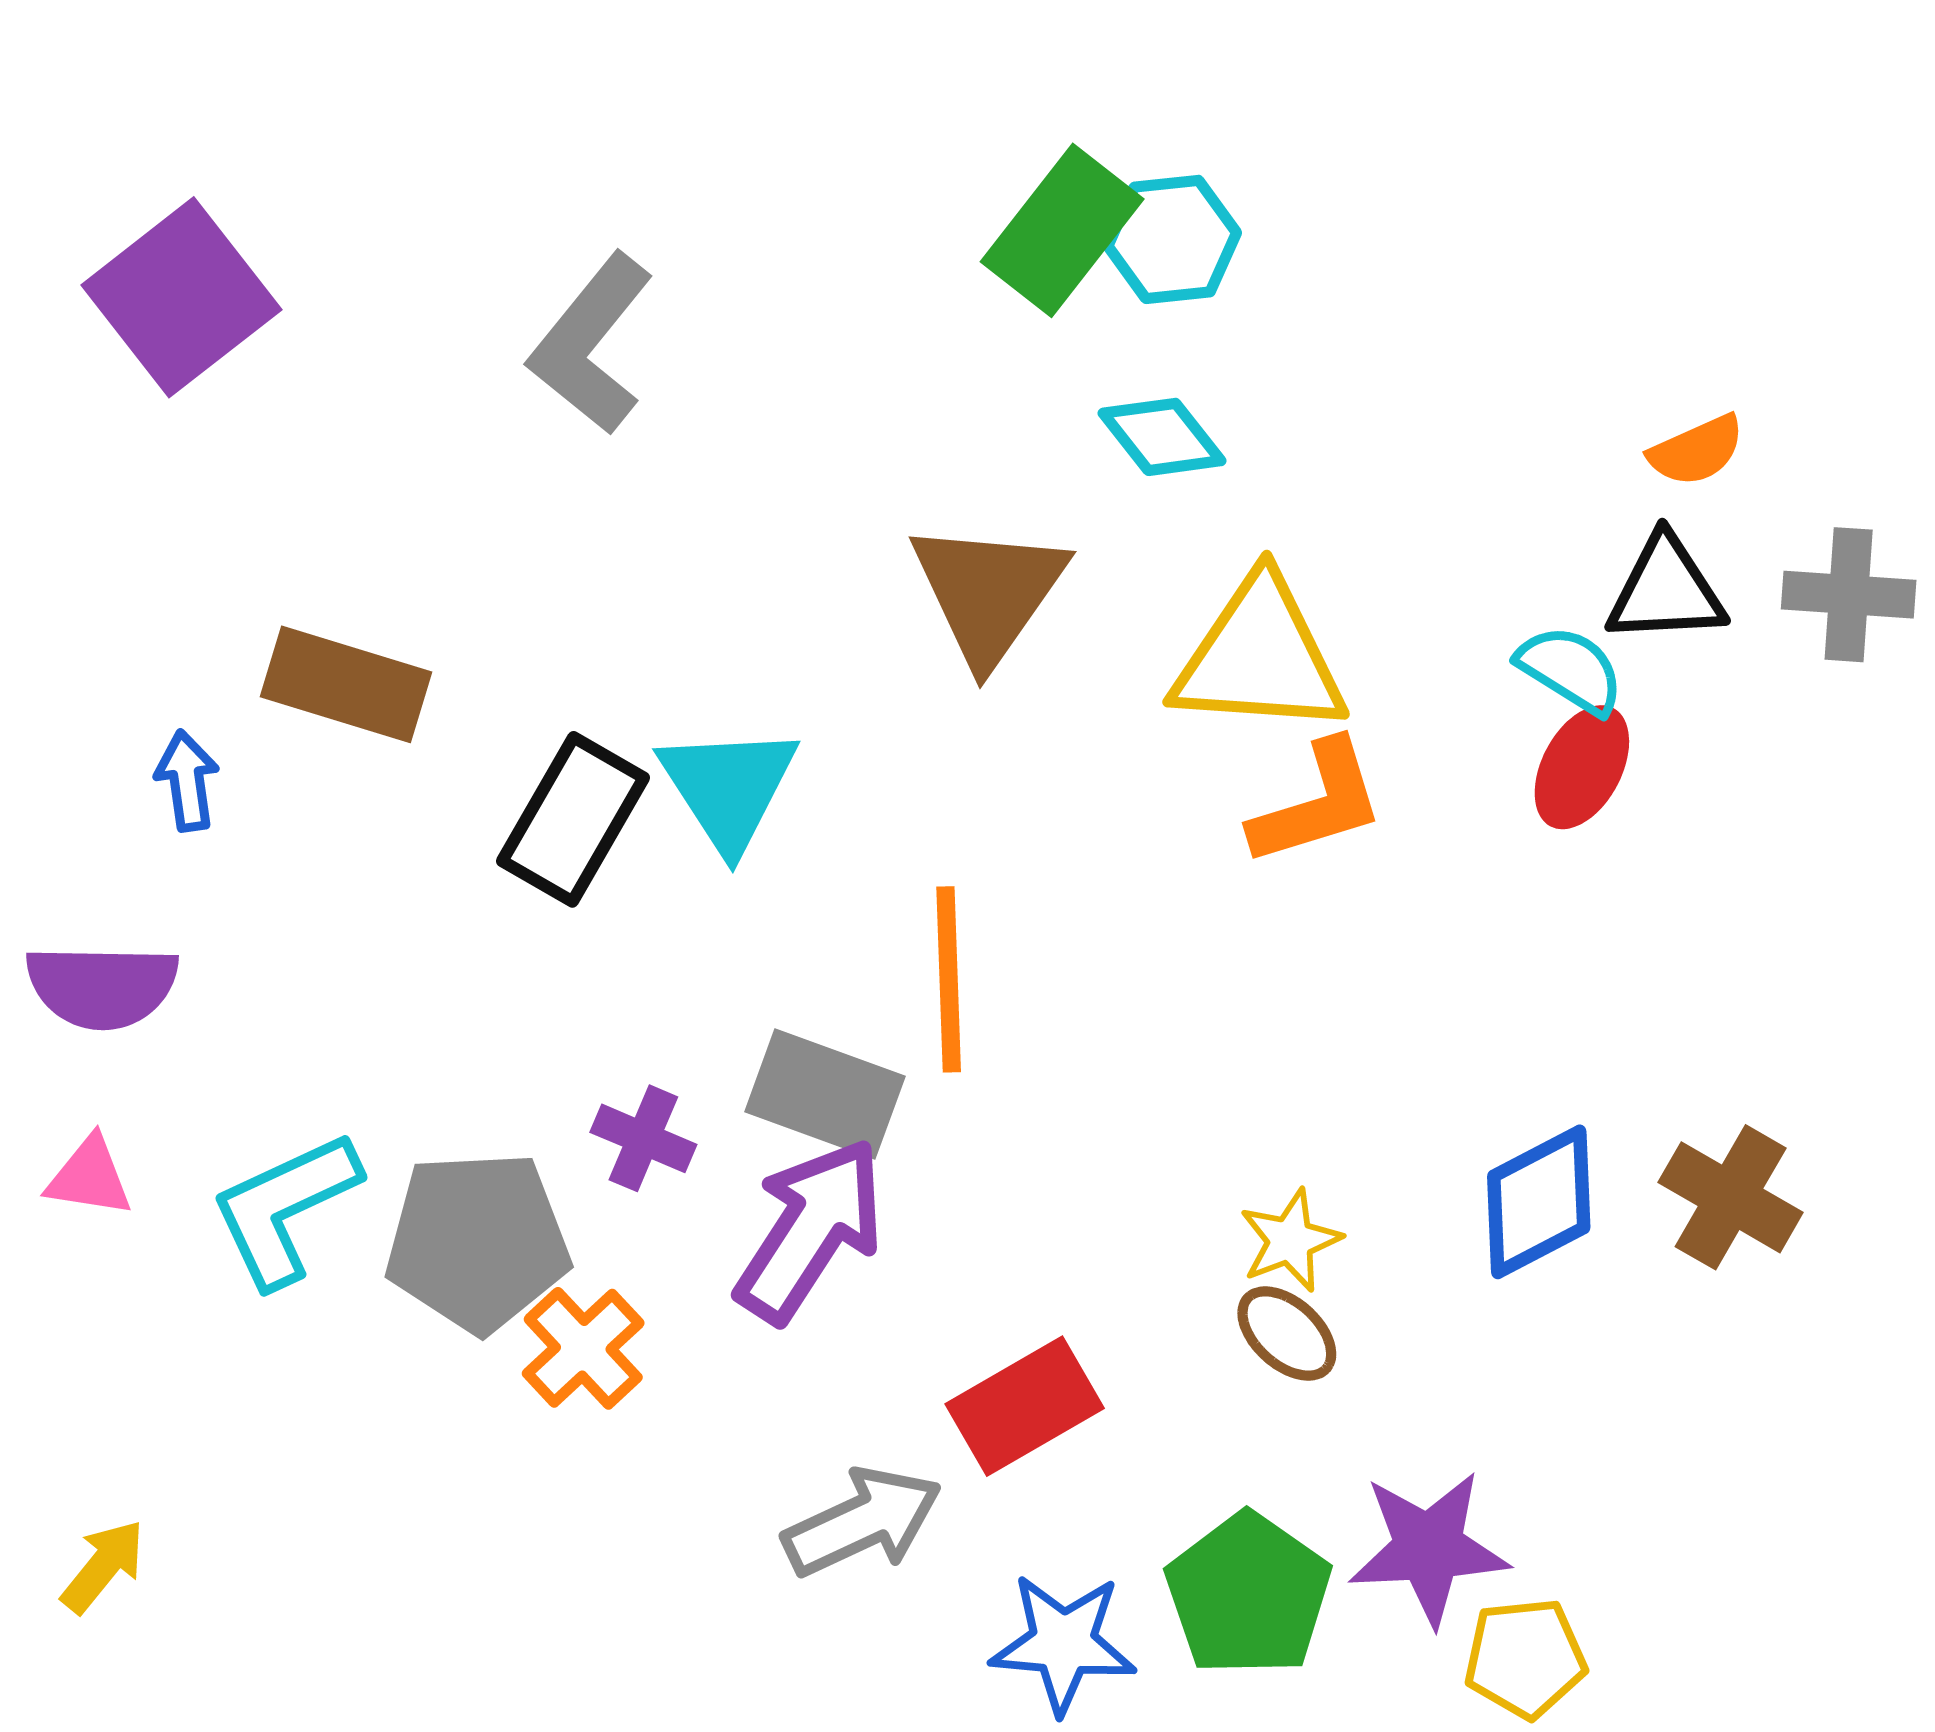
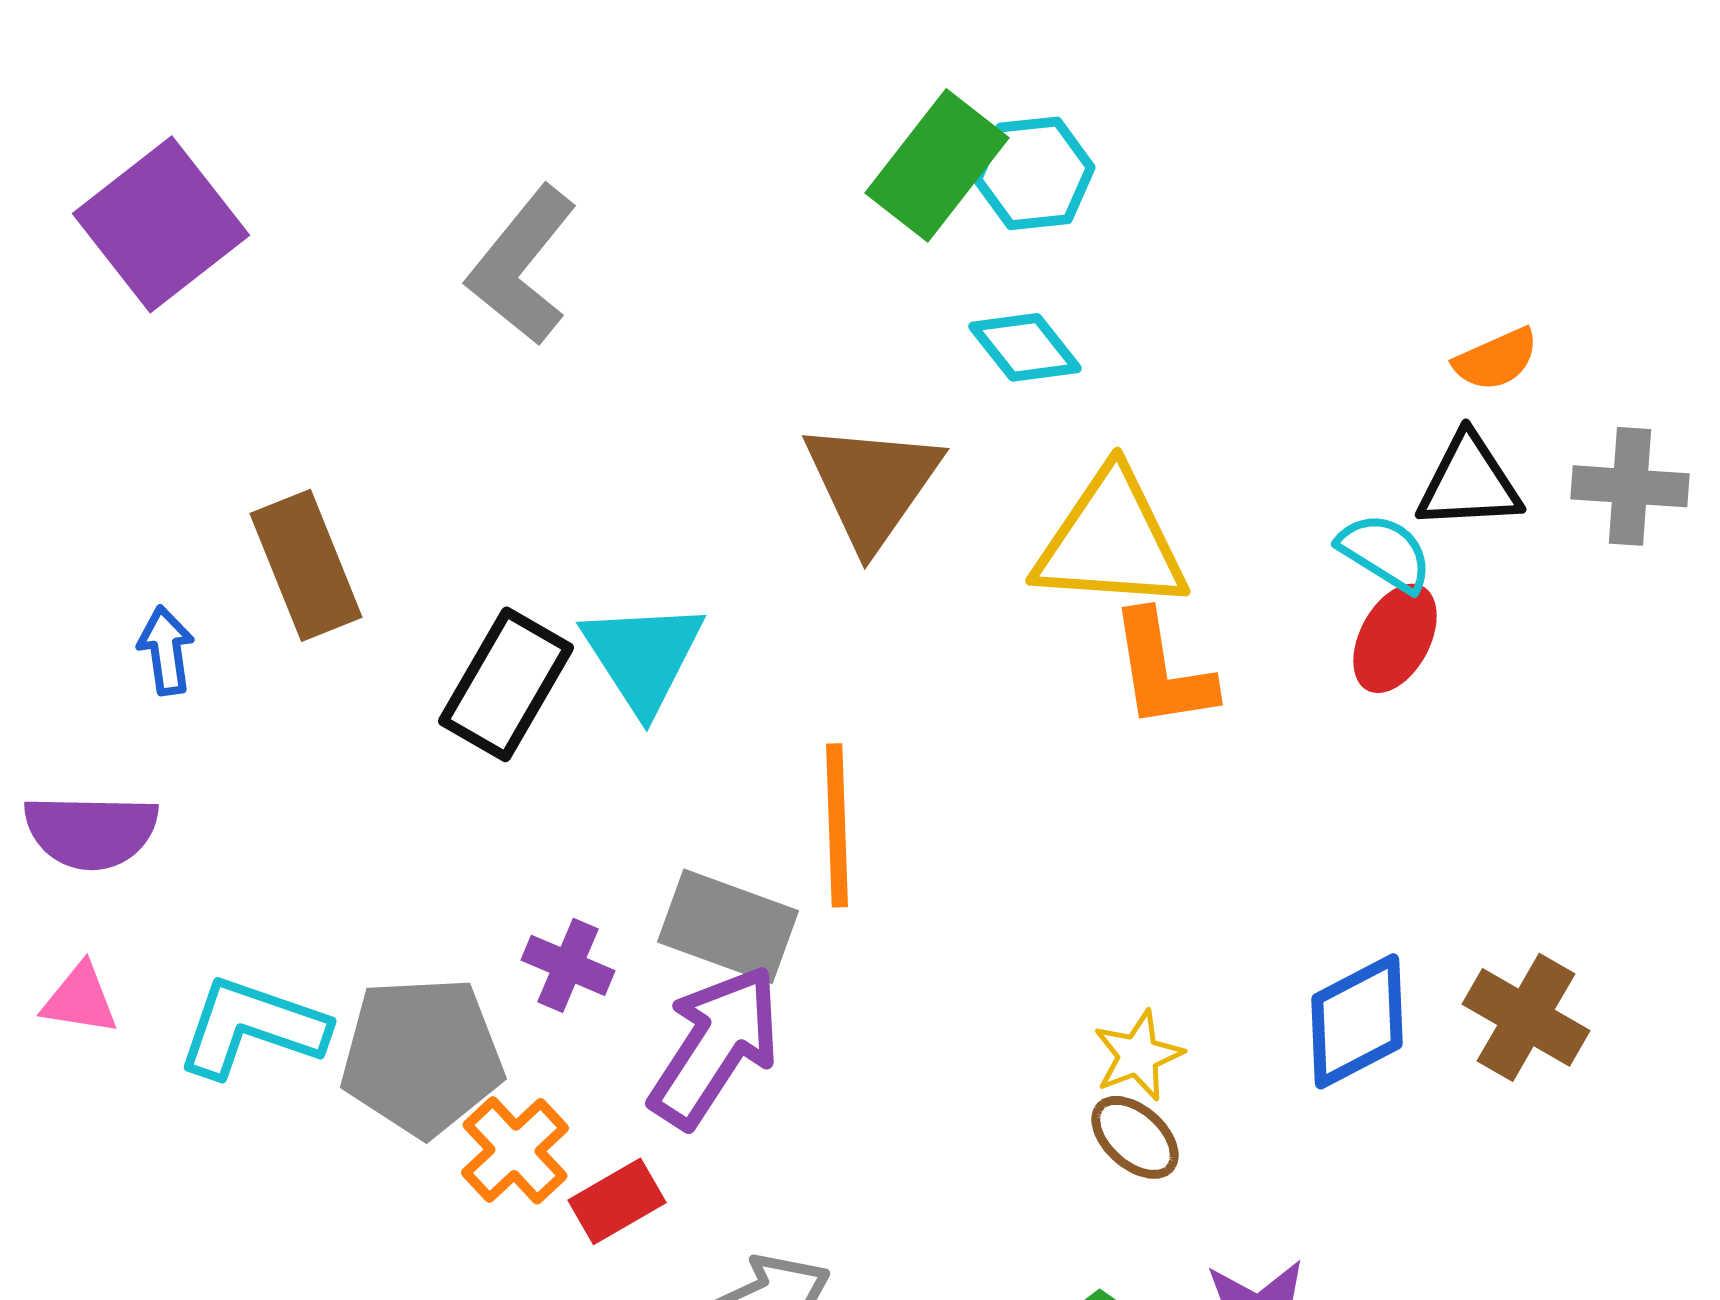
brown rectangle: (346, 684) -> (306, 565), turned 51
orange L-shape: (1317, 804) -> (1162, 670), turned 98
cyan L-shape: (285, 1209) -> (252, 1027), turned 44
red rectangle: (1025, 1406) -> (617, 1201), moved, size x0.7

